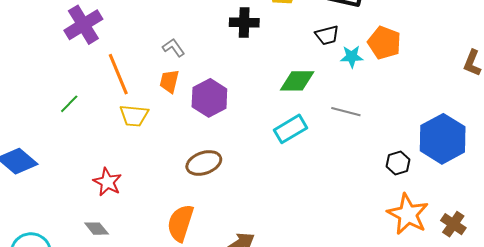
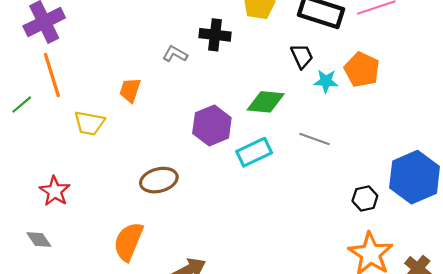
black trapezoid: (327, 35) -> (302, 56), turned -105
gray L-shape: (174, 48) -> (175, 54), moved, turned -30
orange line: (118, 74) -> (52, 75), moved
purple hexagon: (209, 98) -> (212, 125), moved

